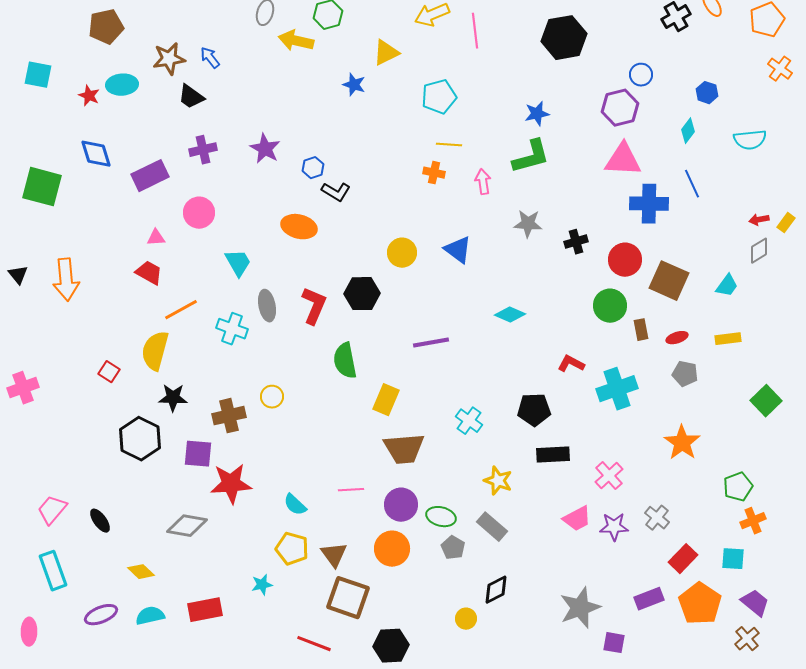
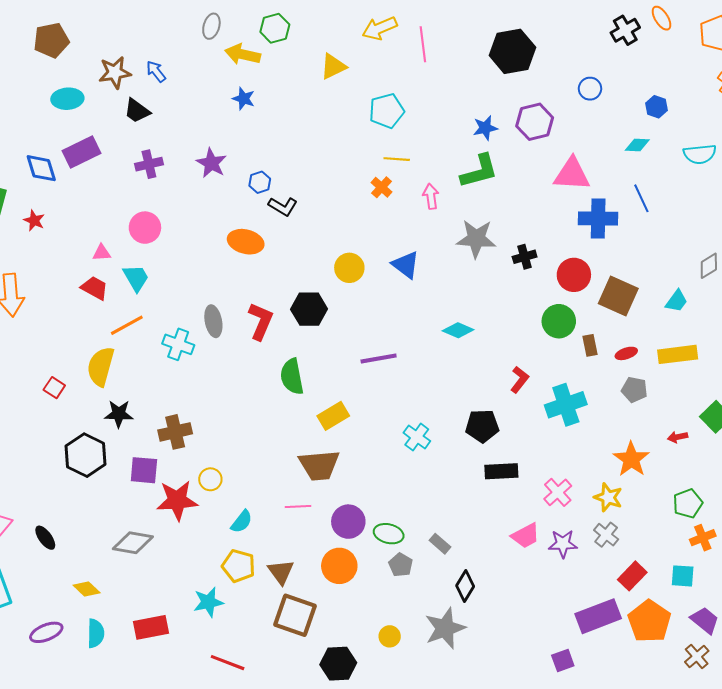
blue star: (354, 85) -> (244, 99), moved
red star: (89, 96) -> (34, 221), moved
purple hexagon: (620, 108) -> (535, 122), moved
cyan diamond: (688, 131) -> (637, 145), turned 55
orange cross: (434, 173) -> (382, 187), turned 30
purple rectangle: (150, 176) -> (82, 152), moved
red arrow: (759, 220) -> (678, 437), moved
gray star: (528, 224) -> (476, 239), size x1.4
cyan trapezoid: (238, 263) -> (136, 278), moved
yellow rectangle: (728, 339) -> (678, 354), size x1.5
red L-shape: (571, 364) -> (520, 380), turned 100
yellow circle: (272, 397) -> (210, 479), moved
yellow rectangle: (386, 400) -> (333, 416), turned 36
brown trapezoid: (404, 449) -> (319, 465), moved
yellow star: (498, 481) -> (608, 497), moved
cyan semicircle: (295, 505) -> (242, 522), turned -95
gray rectangle: (492, 527) -> (440, 544), size x0.7
cyan star: (262, 585) -> (208, 602), size x1.4
black diamond: (496, 590) -> (465, 586), moved, turned -32
purple rectangle: (649, 599) -> (598, 616), size x1.5
gray star: (580, 608) -> (445, 628), moved
cyan semicircle: (150, 616) -> (96, 633), turned 104
yellow circle: (466, 619) -> (390, 636), moved
purple square: (614, 643) -> (563, 661), turned -30
red line: (314, 644) -> (228, 663), moved

